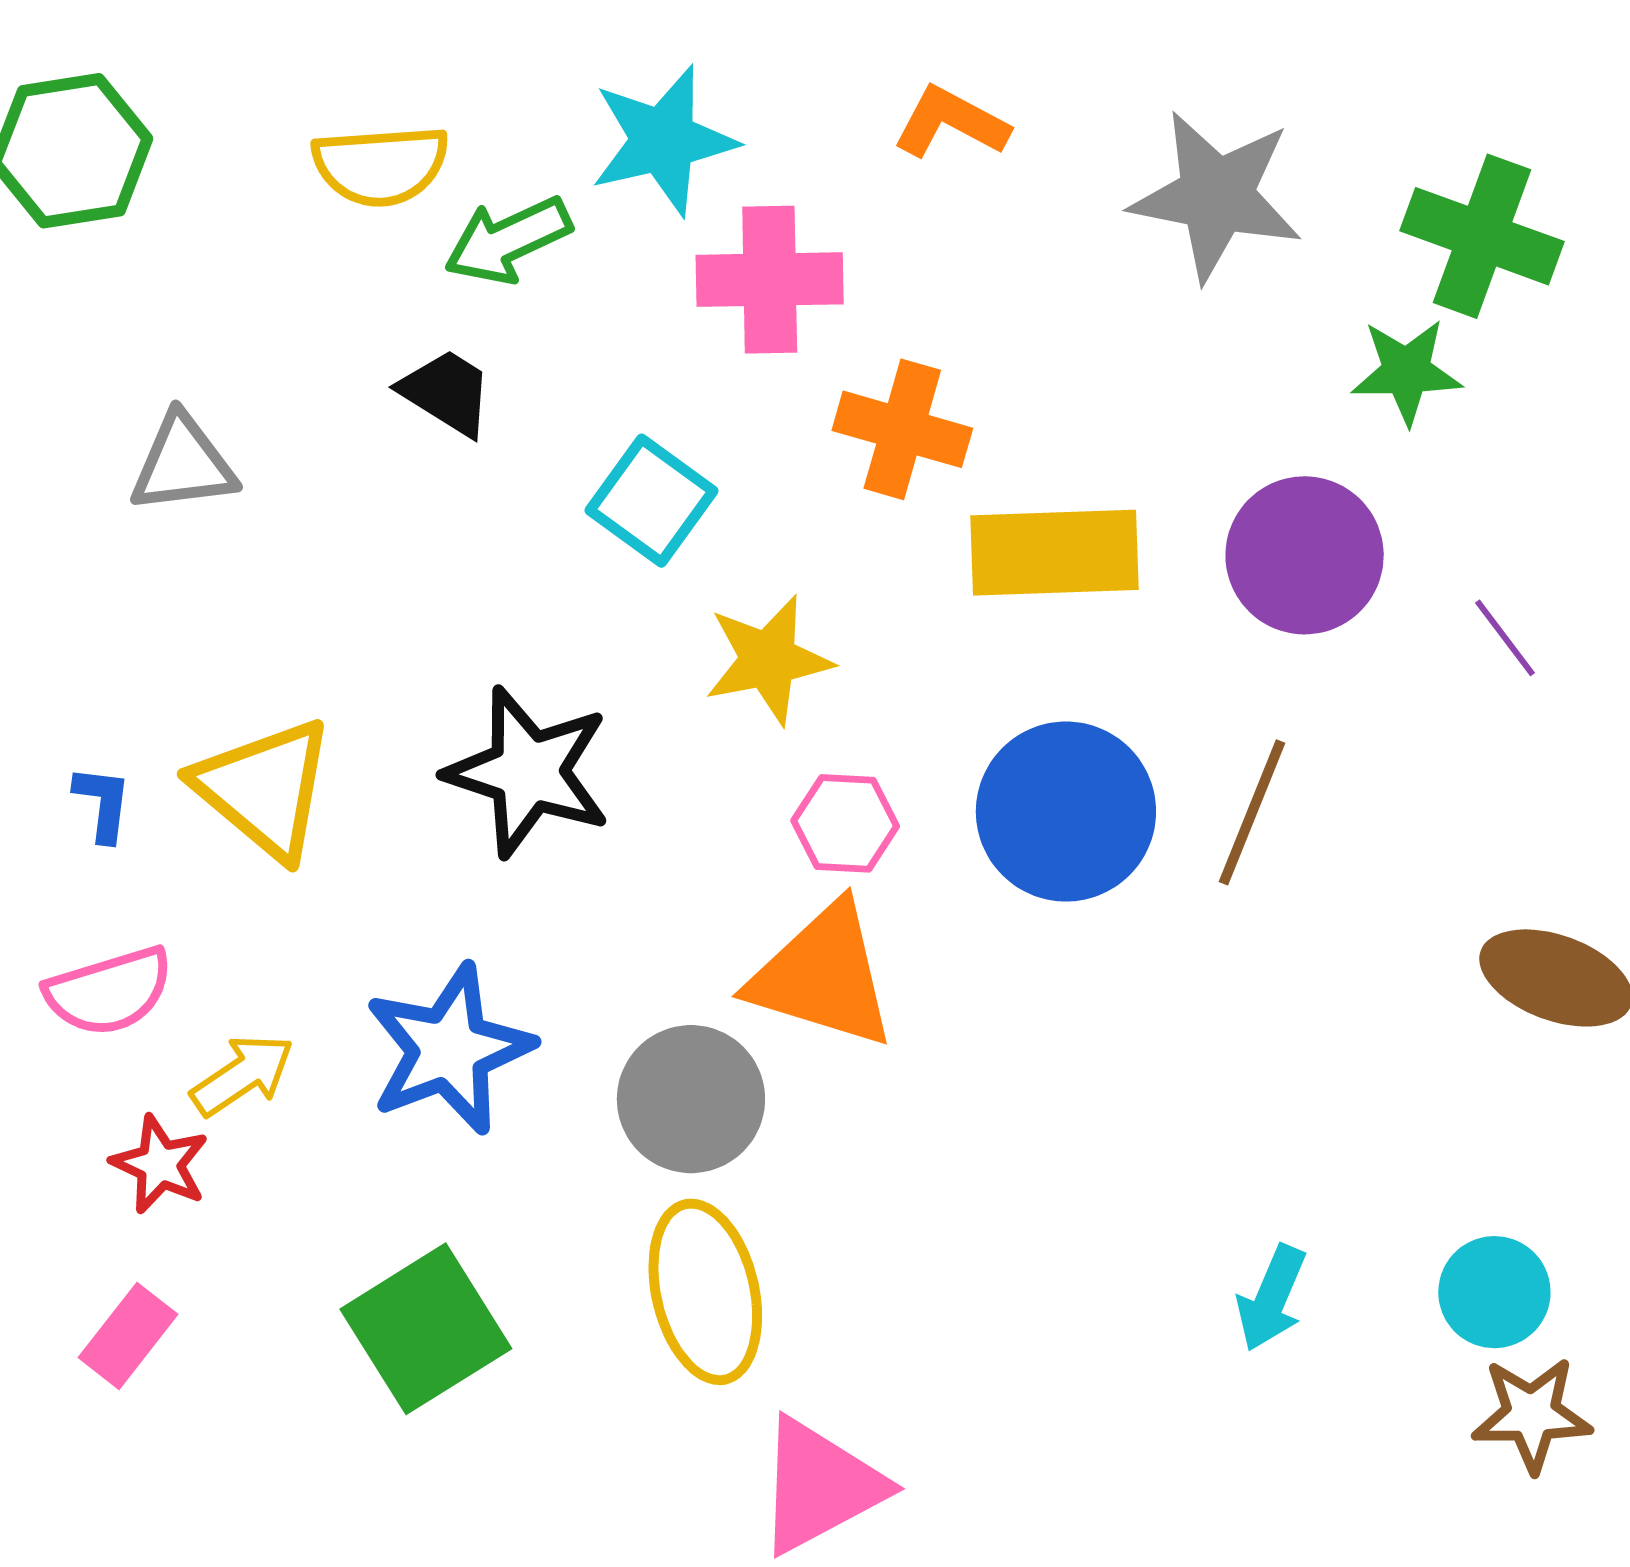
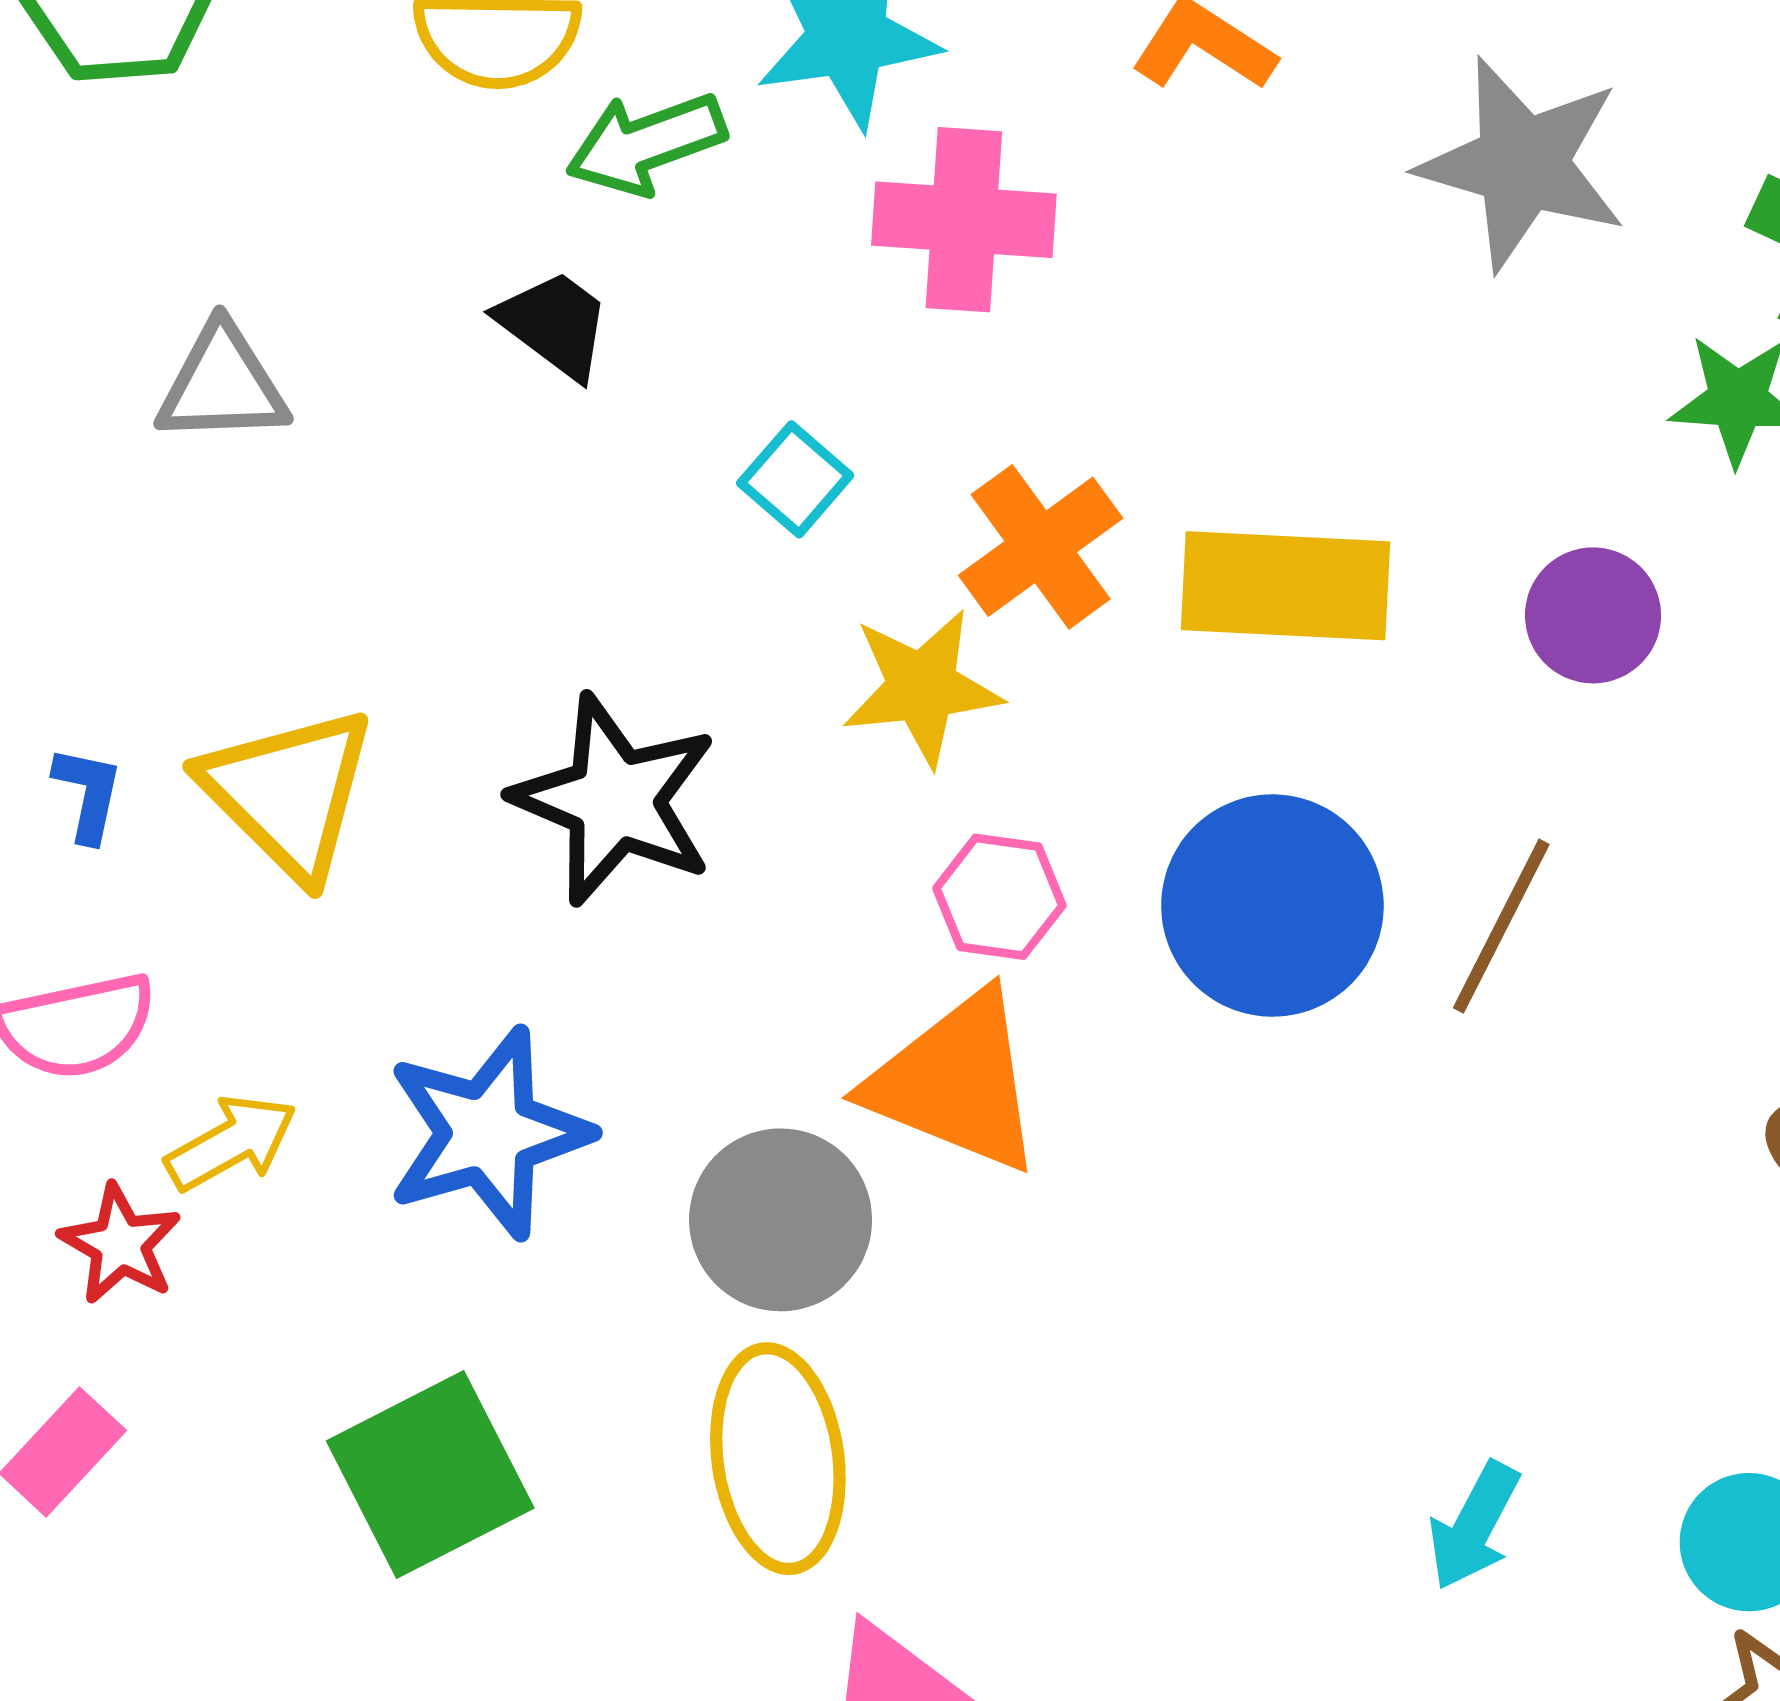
orange cross: (902, 429) -> (1041, 547), moved, turned 33
cyan square: (651, 501) -> (795, 479), size x0.7
purple circle: (1305, 555) -> (1593, 615), size x0.7

